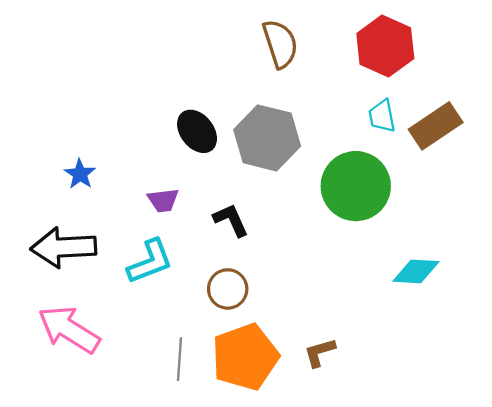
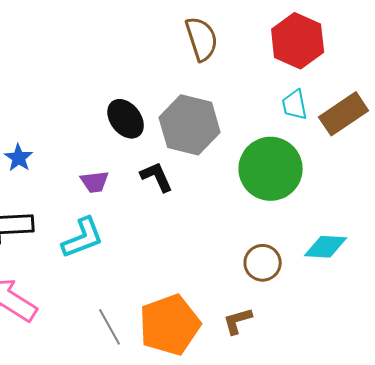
black L-shape: (231, 220) -> (157, 177), moved
brown circle: (228, 289) -> (263, 263), moved
gray line: (180, 359) -> (110, 327), turned -33

